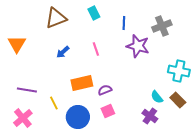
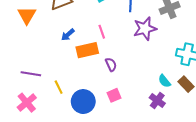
orange triangle: (17, 44) -> (27, 15), moved
purple star: (138, 46) -> (145, 29), turned -30
orange rectangle: (82, 83) -> (87, 50), moved
purple semicircle: (105, 90) -> (111, 65), moved, turned 88

